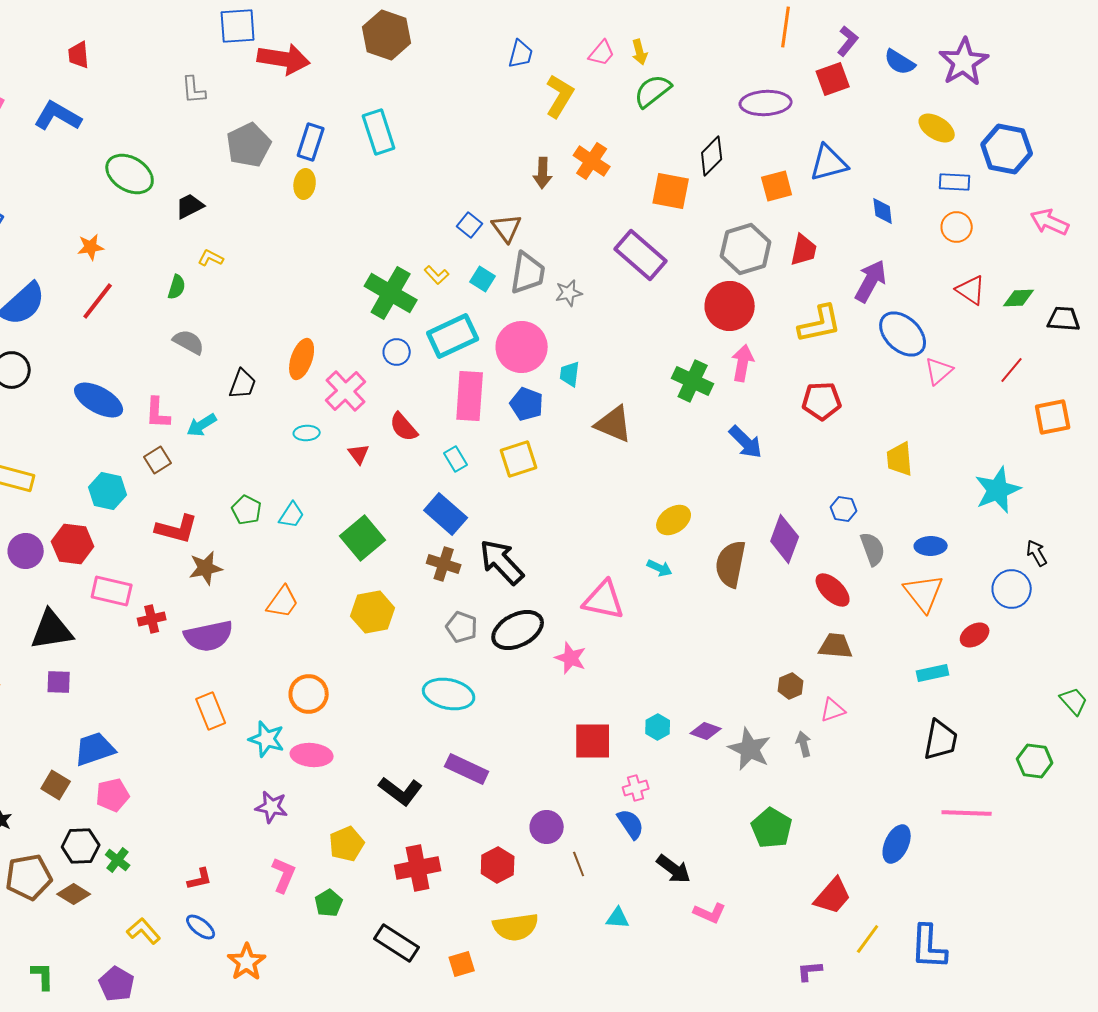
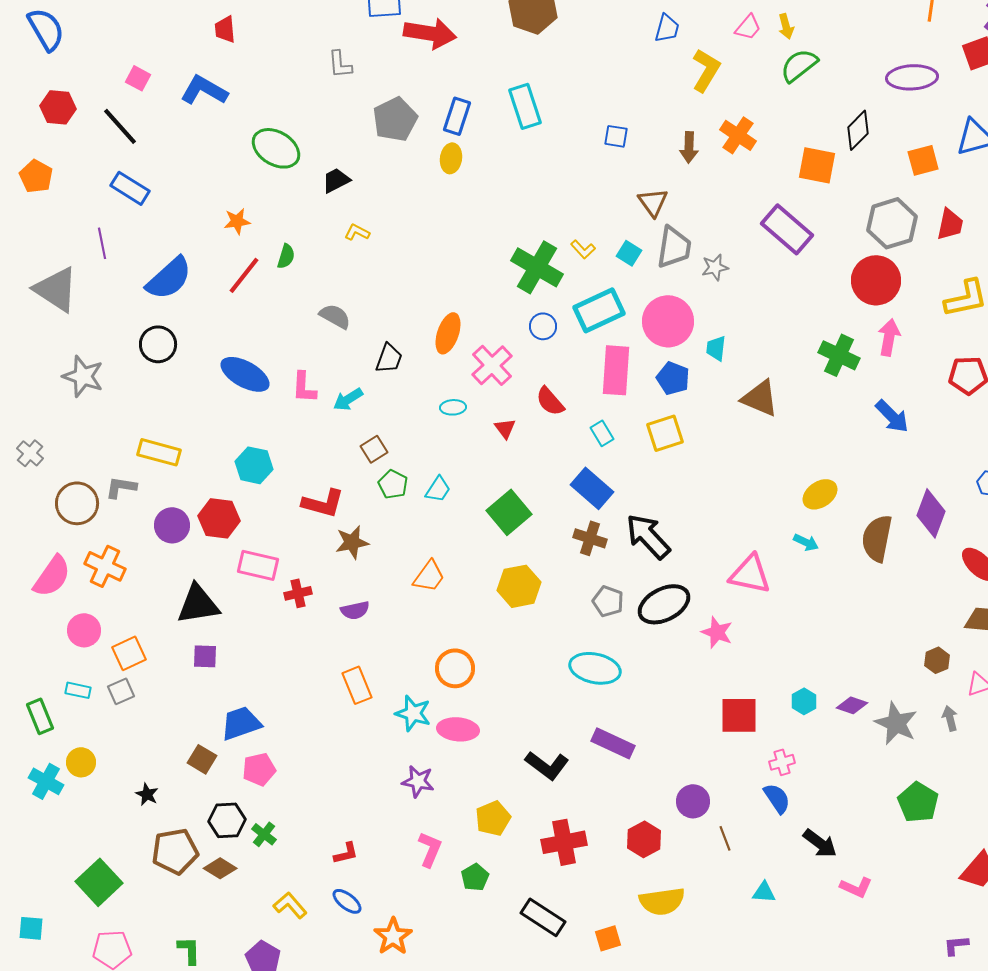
blue square: (470, 225) -> (616, 136), moved, turned -30
green semicircle: (177, 287) -> (286, 256), moved
brown square: (158, 460) -> (374, 449), moved
purple semicircle: (209, 636) -> (355, 610), size x0.6

